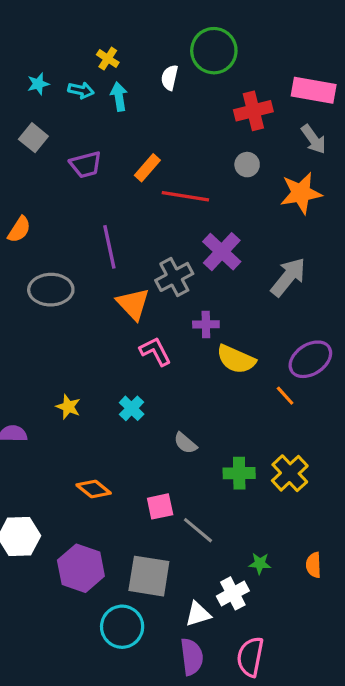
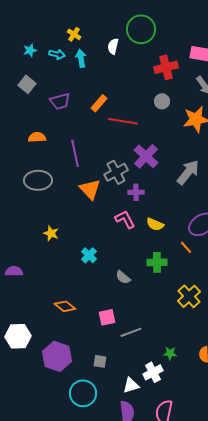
orange semicircle: (19, 229) -> (37, 137), moved, turned -126
purple cross: (206, 324) -> (136, 192), moved
pink L-shape: (155, 351) -> (125, 219), moved
yellow semicircle: (236, 359) -> (155, 224), size x0.7
yellow star: (68, 407) -> (51, 233), moved
green cross: (239, 473) -> (157, 262), moved
gray line: (198, 530) -> (131, 332), turned -60
gray square: (149, 576) -> (100, 361), size x0.5

